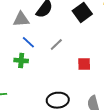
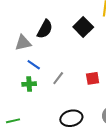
gray line: (56, 45) -> (58, 78), moved

